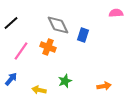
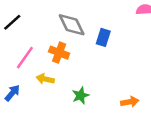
yellow arrow: (39, 90) -> (45, 79), moved

